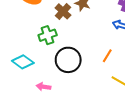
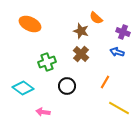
brown cross: (63, 11) -> (81, 54), moved
black circle: (68, 60) -> (67, 86), size x0.7

